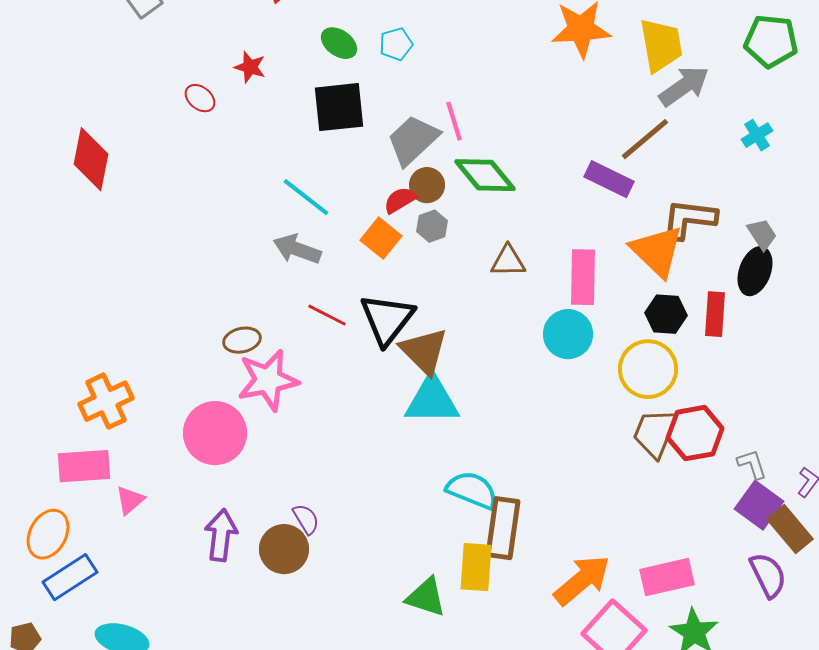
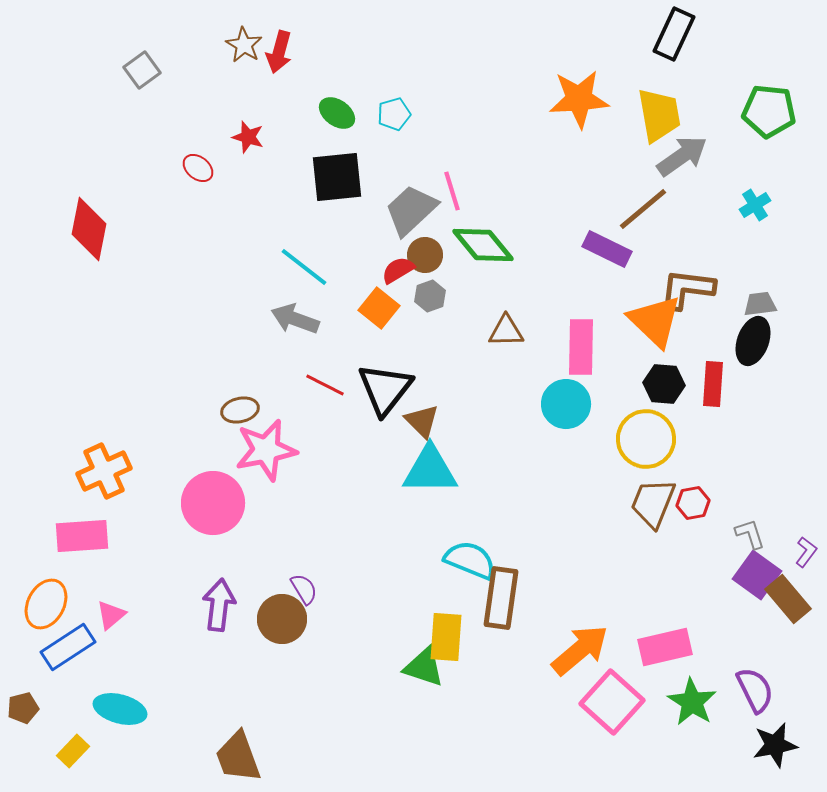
gray trapezoid: (762, 234) -> (760, 304), turned -64
brown triangle: (424, 351) -> (422, 421), size x0.7
red hexagon: (695, 433) -> (693, 503), size x0.6
pink triangle: (130, 500) -> (111, 615), moved
yellow rectangle: (476, 567) -> (446, 637), moved
purple semicircle: (768, 575) -> (755, 690), moved

